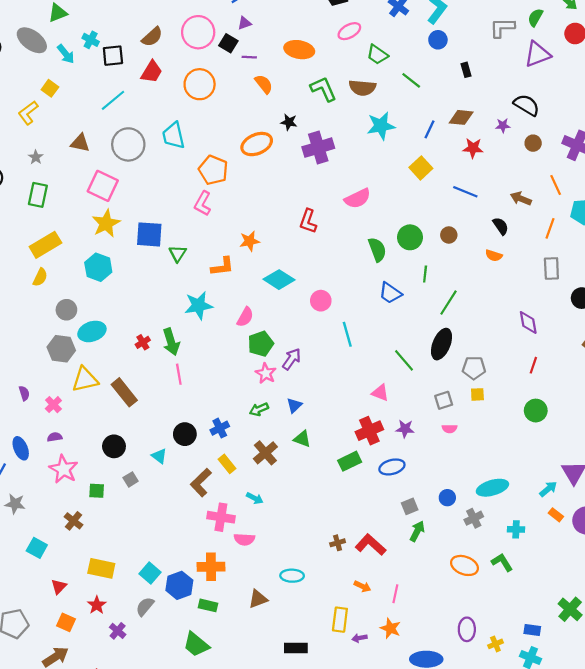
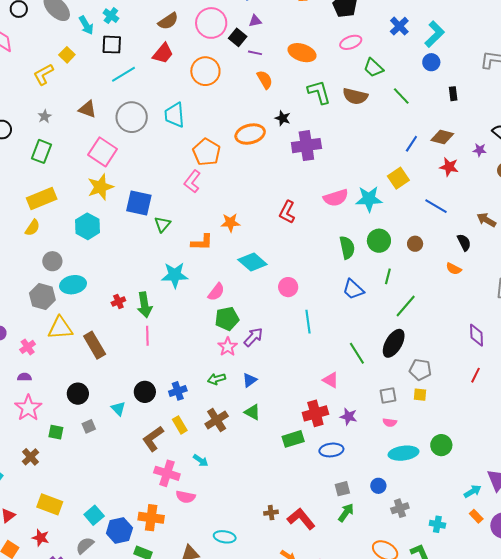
black square: (113, 56) -> (112, 45), moved
cyan star: (381, 126) -> (369, 199), moved
green circle: (536, 411) -> (441, 445), moved
cyan ellipse: (492, 488) -> (404, 453), moved
red star: (97, 605) -> (41, 538), turned -30

